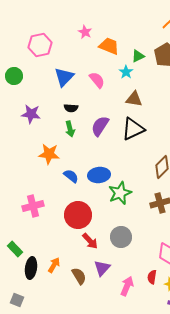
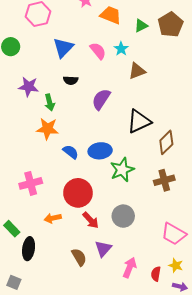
cyan star: (126, 72) -> (121, 49), moved
brown triangle: (134, 99) -> (137, 71), turned -30
green arrow: (70, 129) -> (50, 102), moved
black triangle: (133, 129) -> (139, 121), moved
orange arrow: (54, 265) -> (53, 218), moved, turned -133
red semicircle: (152, 277) -> (156, 274), moved

